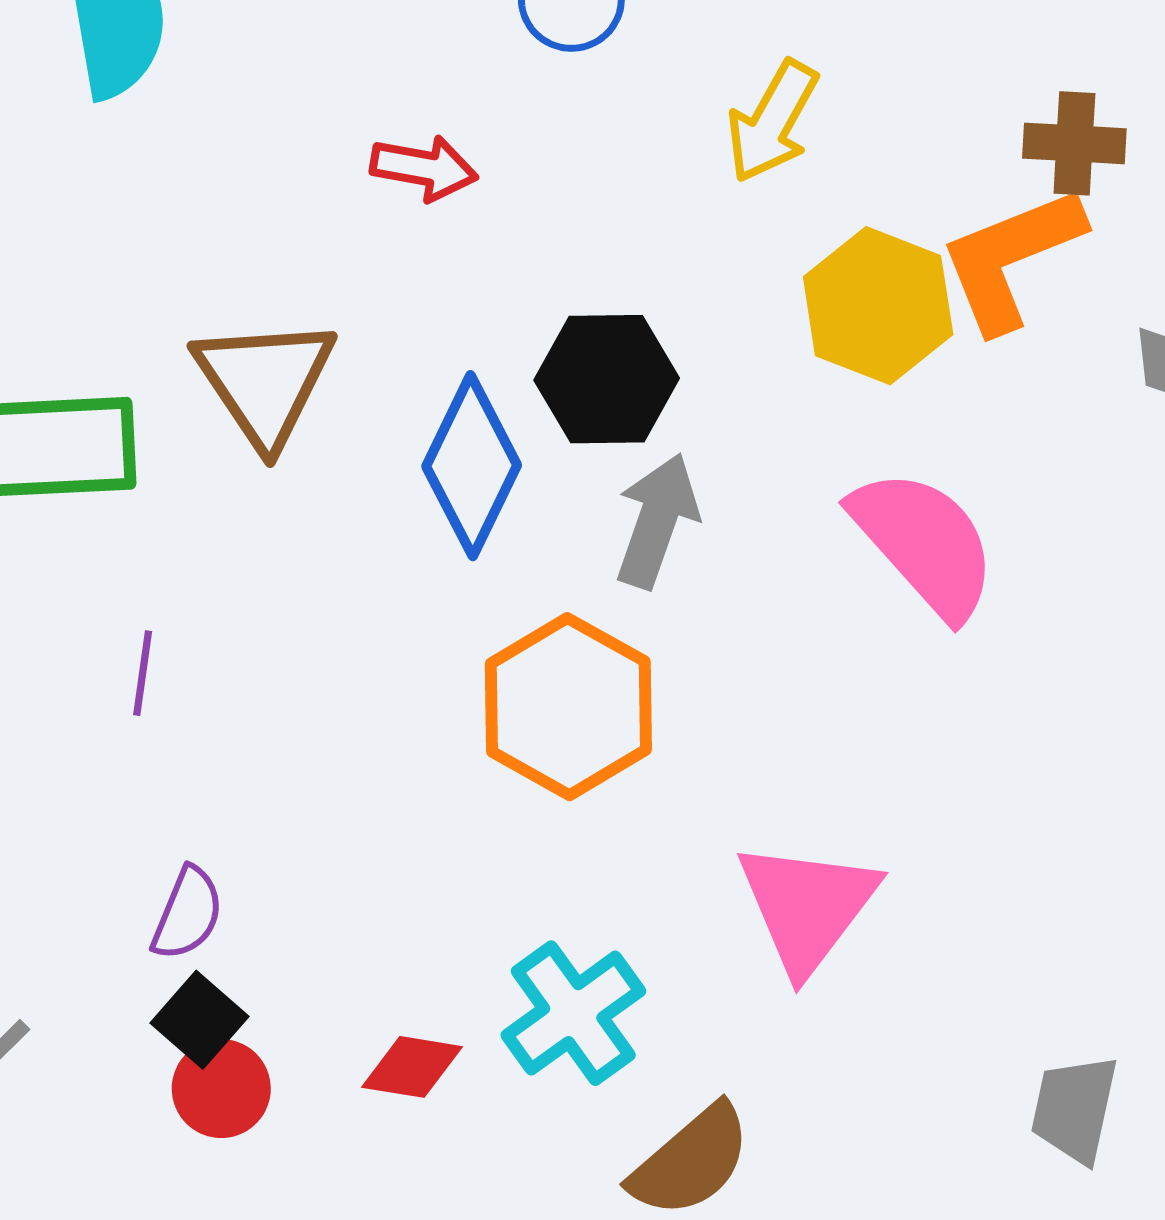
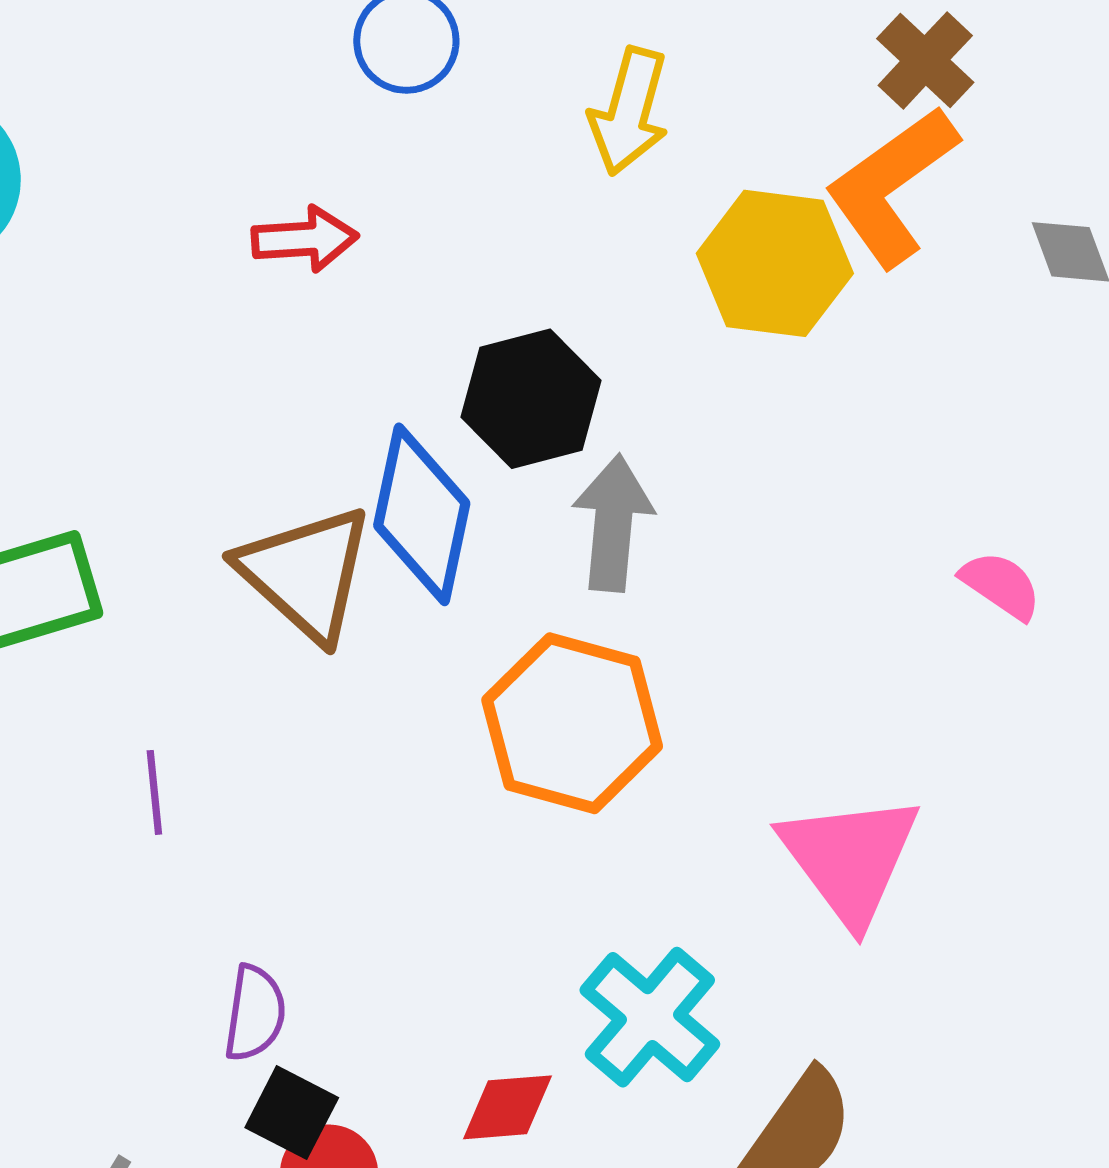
brown cross: (1074, 143) -> (925, 60), turned -36
brown triangle: (265, 382) -> (306, 573), moved
pink semicircle: (924, 543) -> (1001, 585), moved, size x0.5

